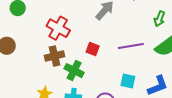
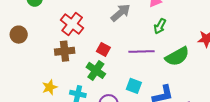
green arrow: (159, 19) -> (160, 26), moved
green cross: (74, 71) -> (96, 70), moved

